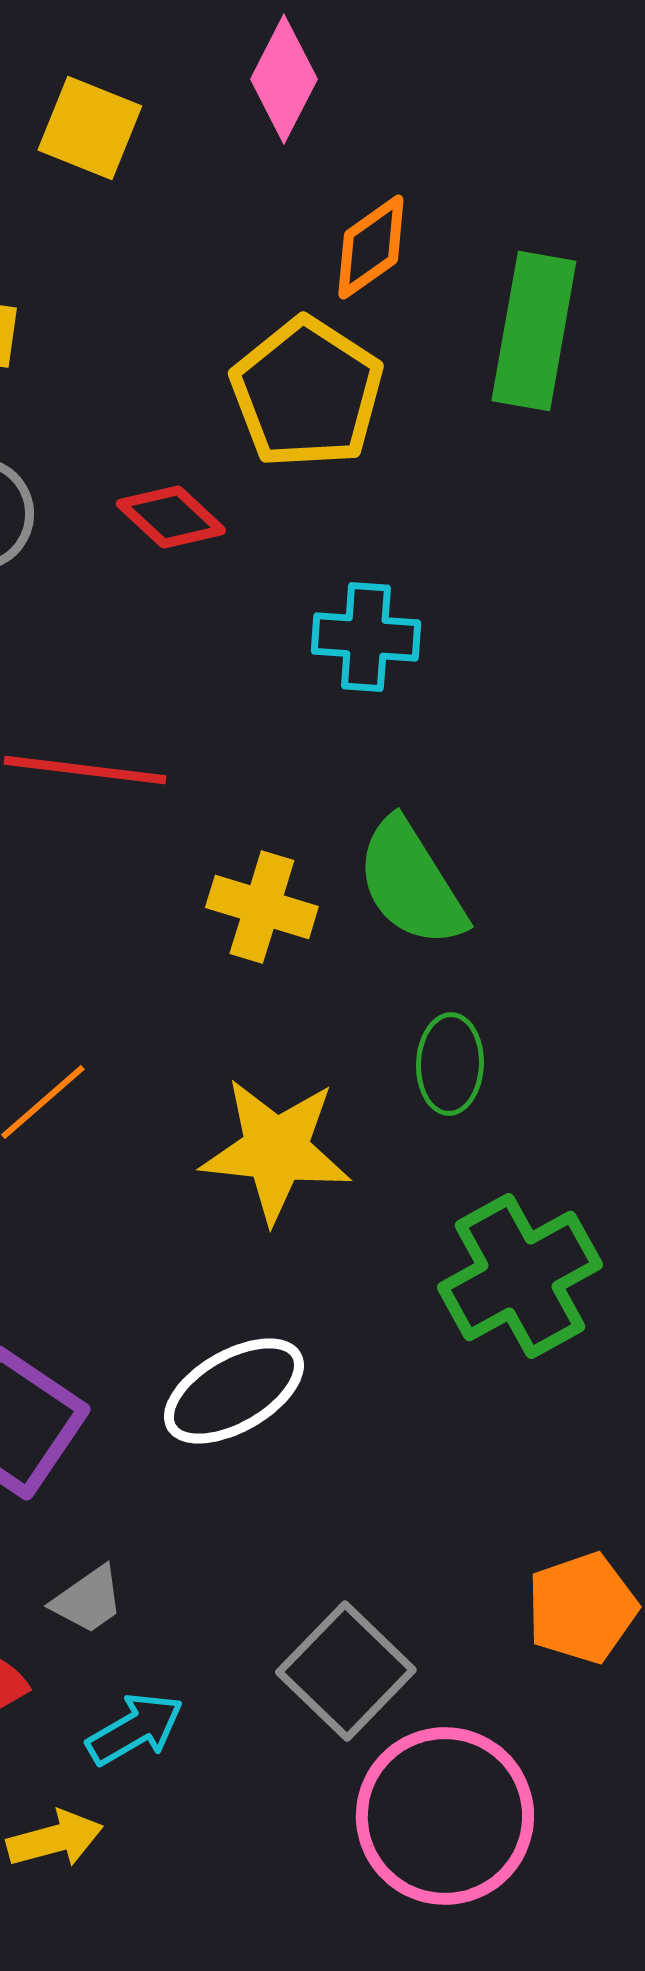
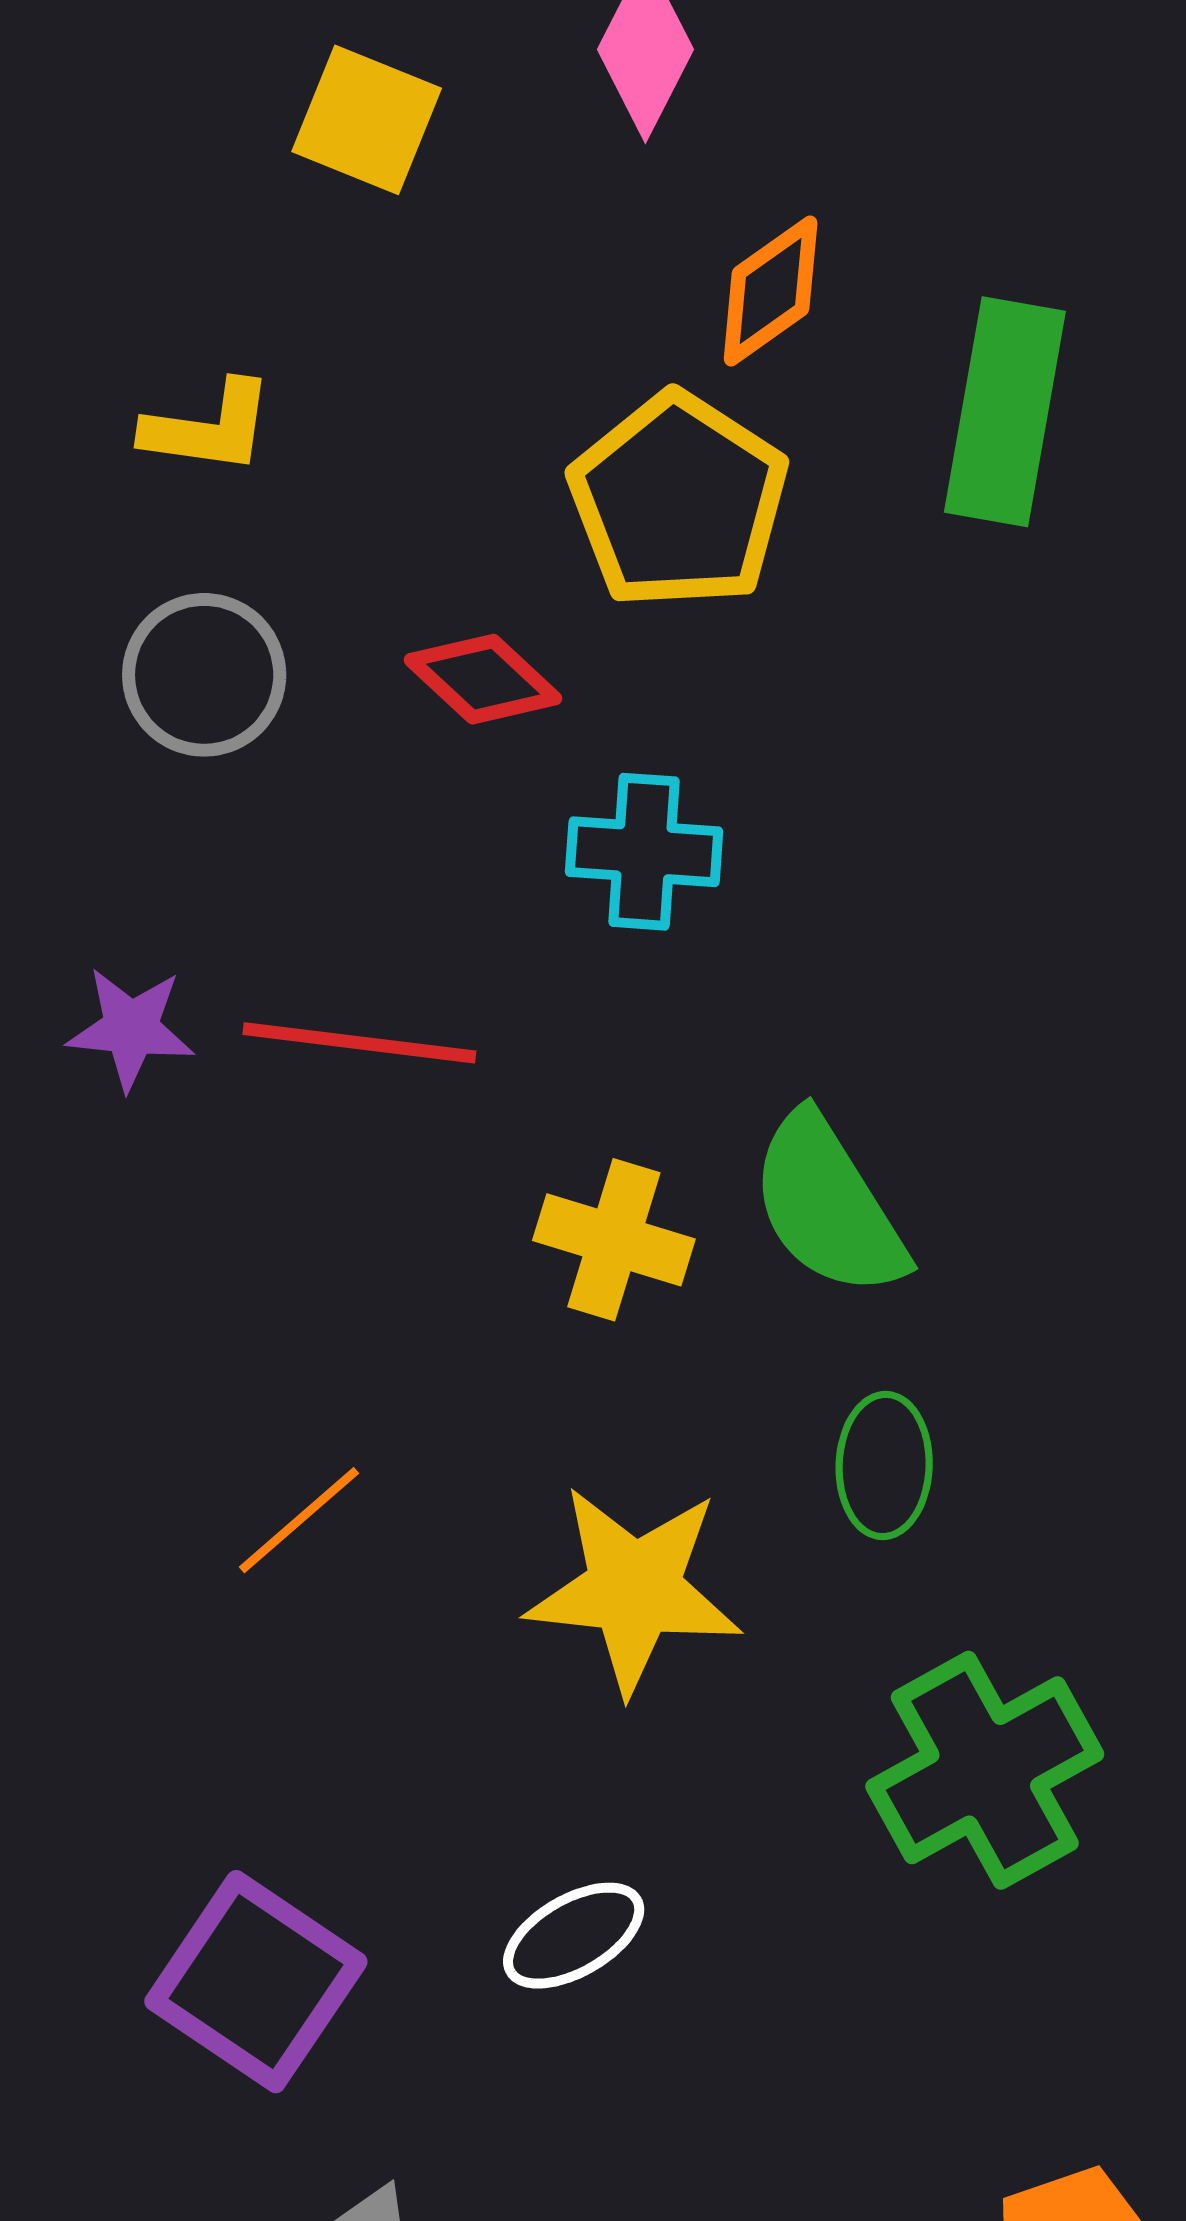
cyan cross: (366, 637) -> (644, 852), moved
white ellipse: (234, 1391) -> (574, 1936), size x0.7

